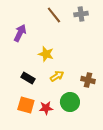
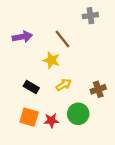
brown line: (54, 15) -> (63, 39), moved
purple arrow: (20, 33) -> (22, 37), turned 54
brown cross: (88, 80) -> (98, 89), turned -32

